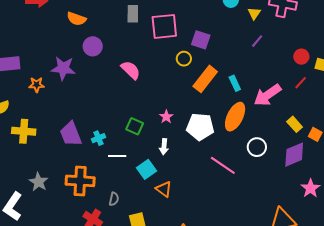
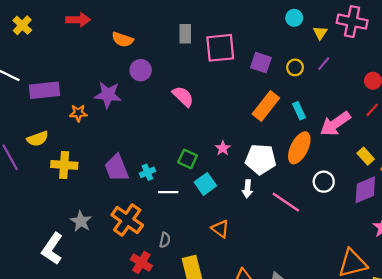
yellow circle: (184, 59) -> (295, 67), moved
white arrow: (164, 147) -> (247, 189), moved
cyan square: (146, 169) -> (205, 184), moved
orange cross: (80, 181) -> (127, 220), turned 32

